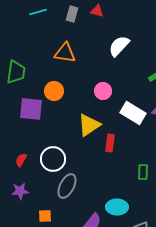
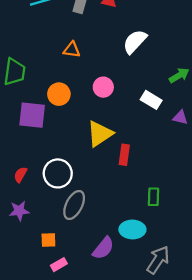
orange triangle: (65, 53) -> (72, 50), size x0.7
pink circle: (103, 91) -> (103, 87), moved
white rectangle: (133, 113) -> (151, 100), moved, size x0.7
green rectangle: (143, 172) -> (153, 197), moved

